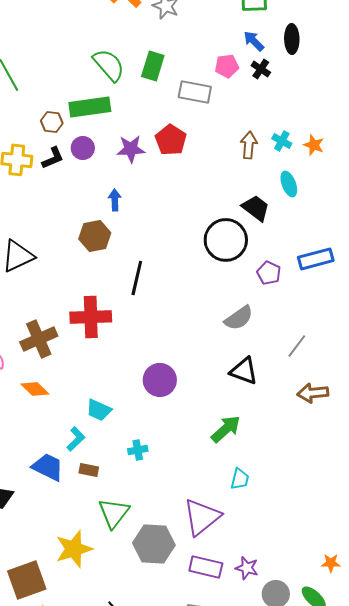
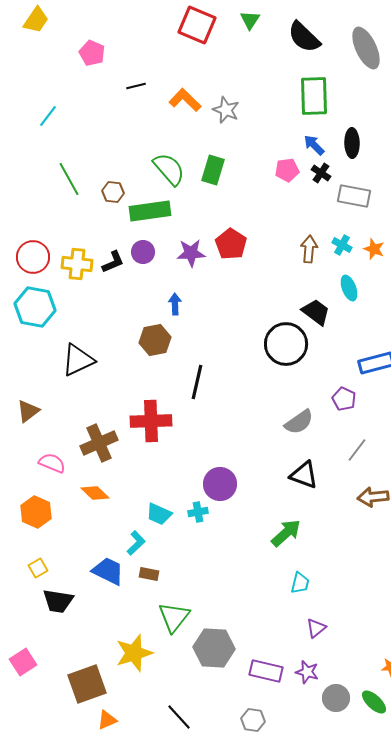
gray rectangle: (195, 92) -> (354, 196), moved
brown hexagon: (52, 122) -> (113, 192), moved
purple pentagon: (269, 273) -> (344, 399), moved
cyan cross: (138, 450) -> (198, 512), moved
purple triangle: (202, 517) -> (316, 628), moved, size x0.5

